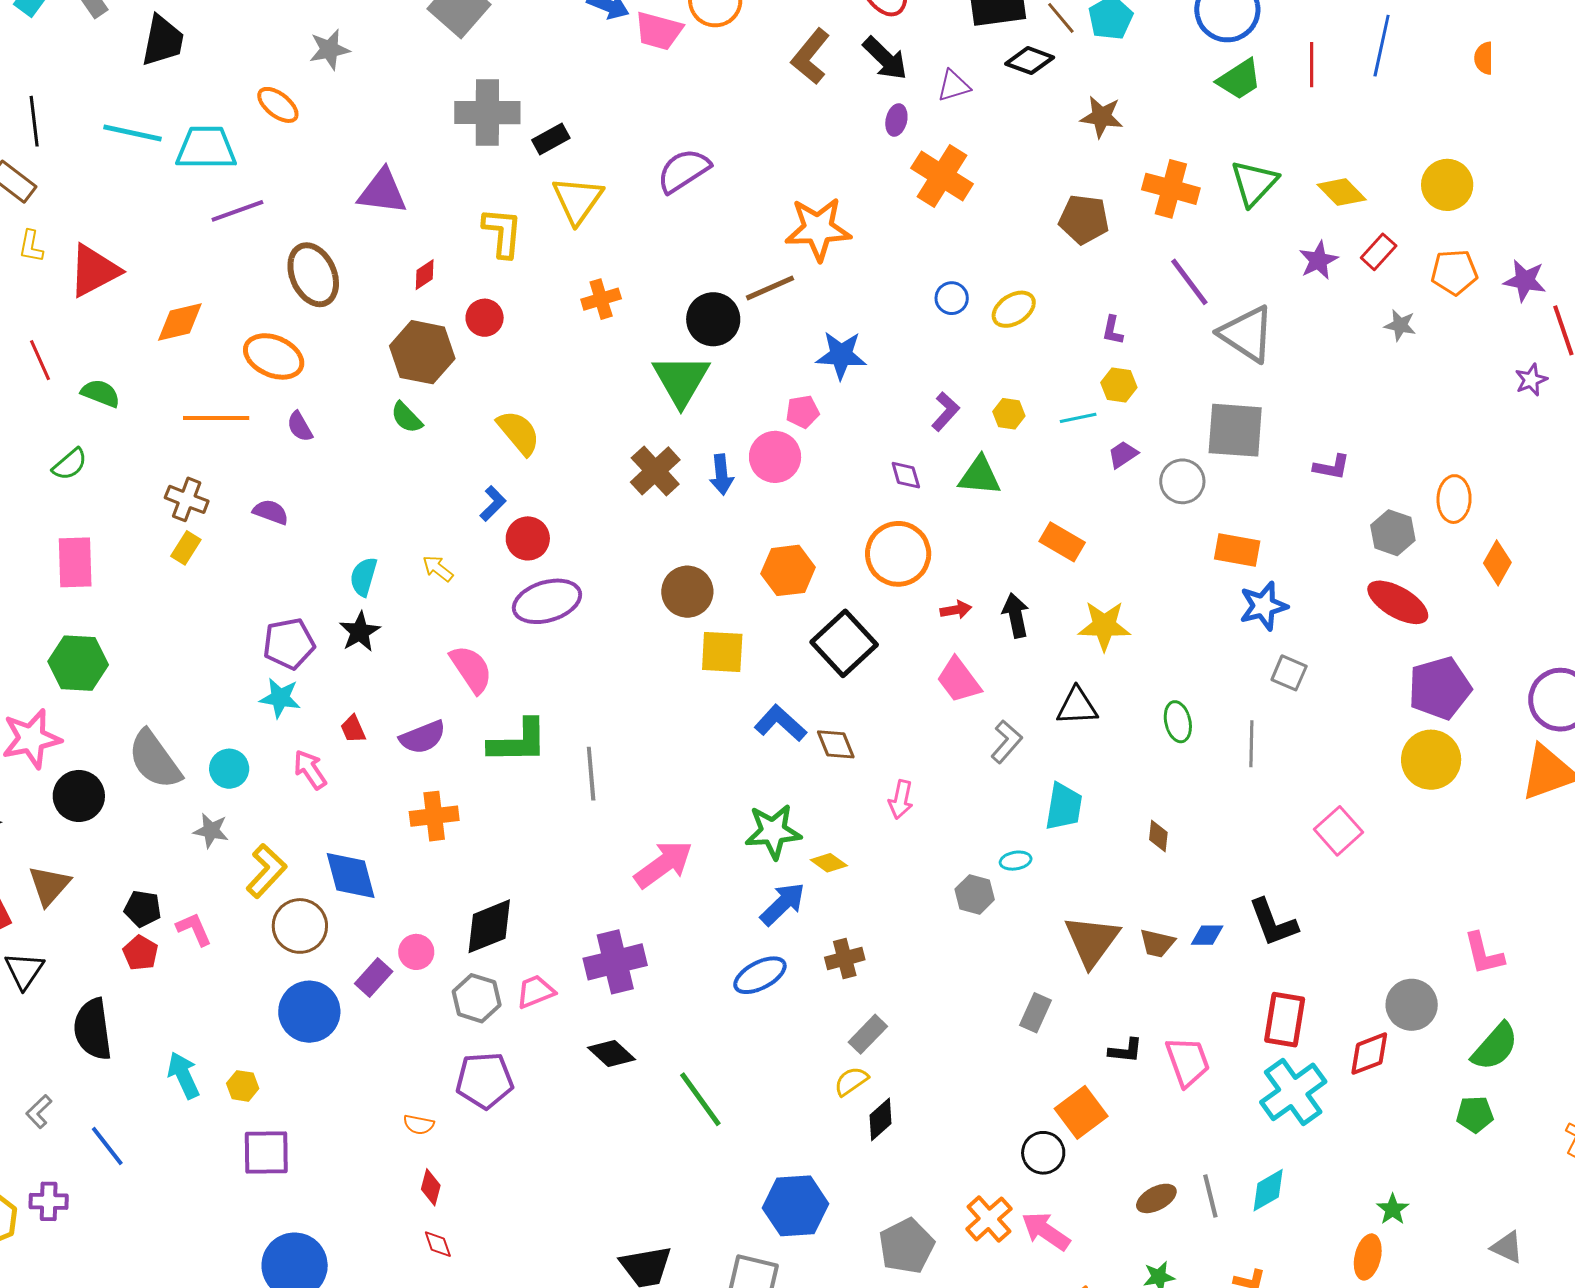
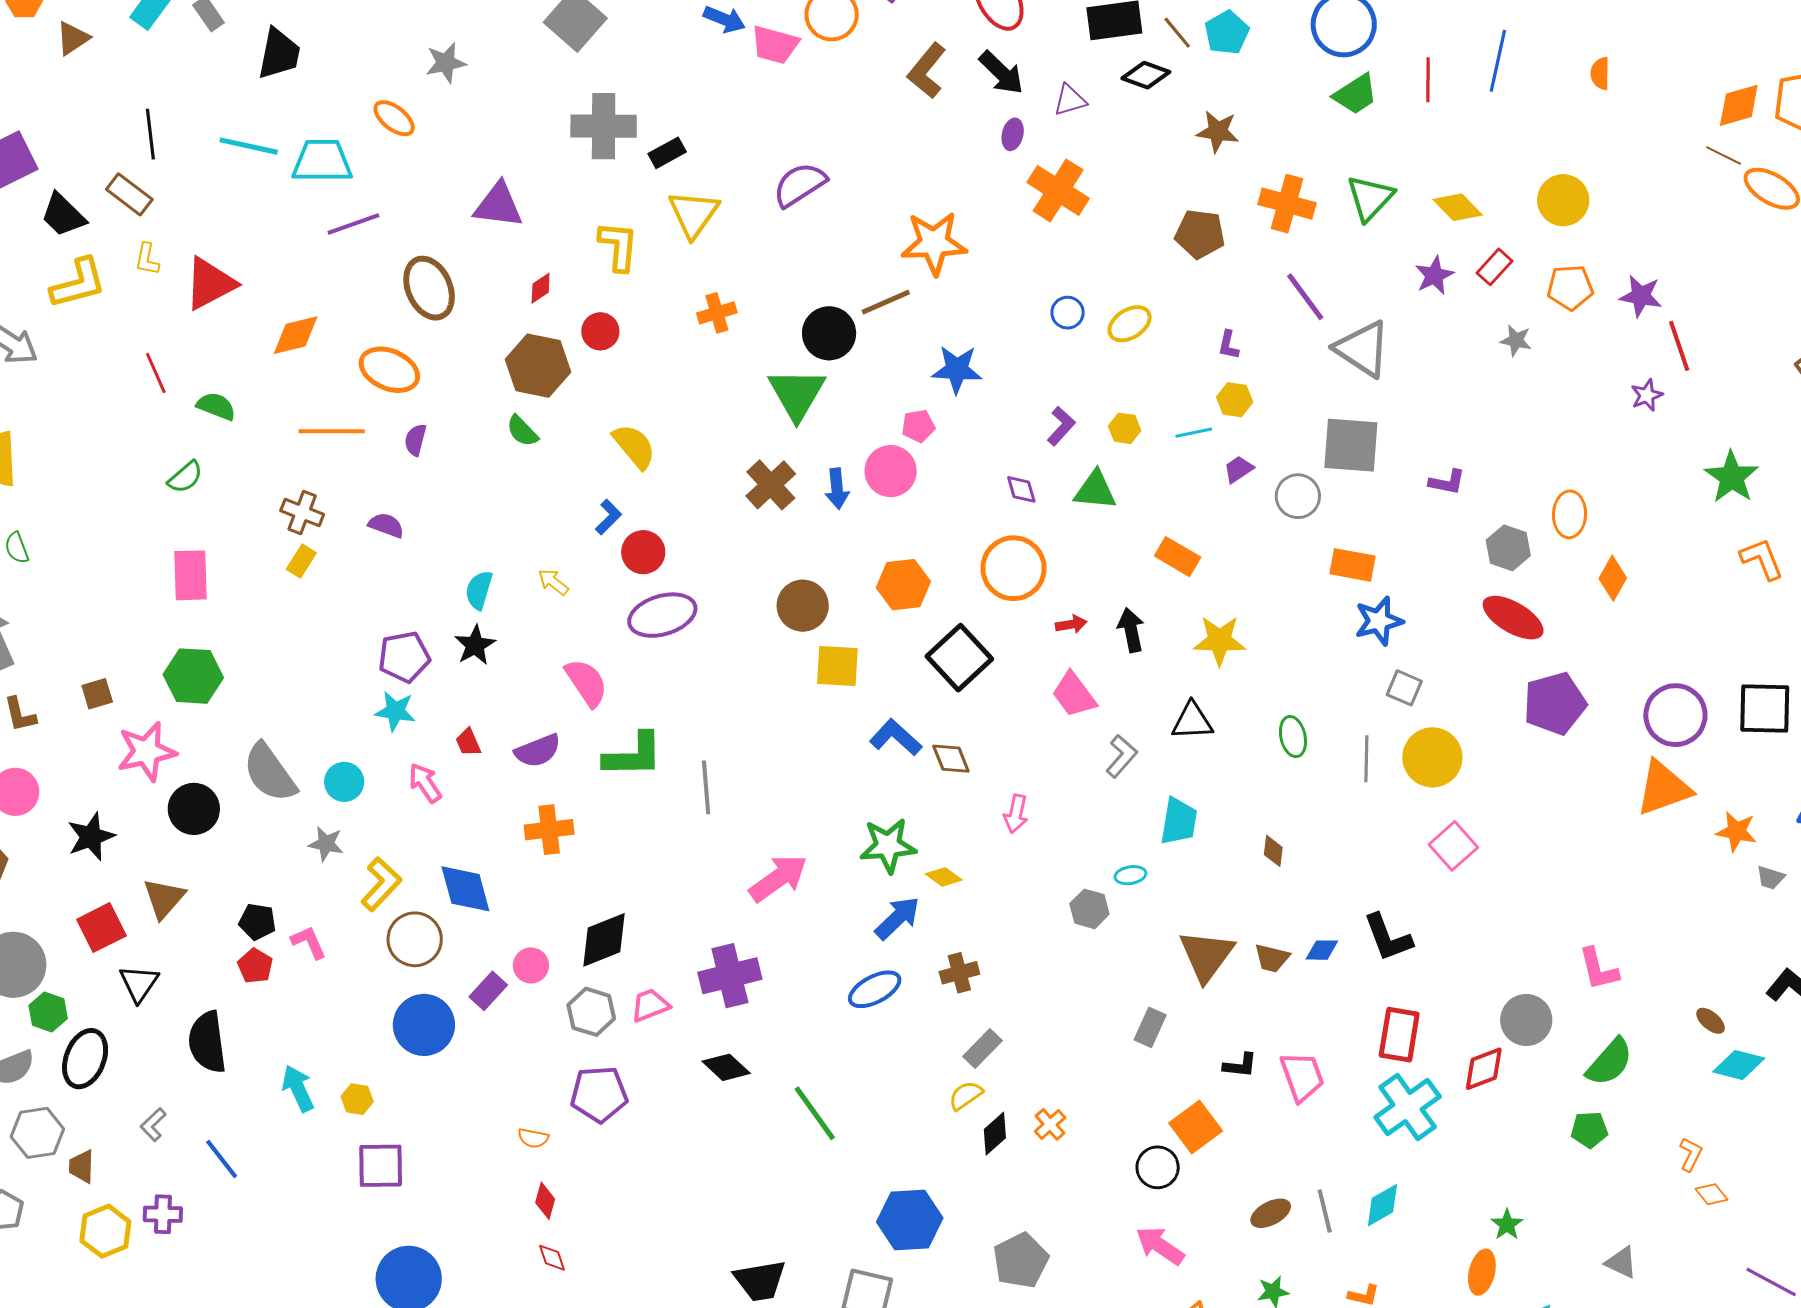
purple semicircle: (300, 427) -> (415, 440), turned 44
yellow circle: (1431, 760) -> (1432, 757), moved
orange cross: (989, 1219) -> (1050, 1124), moved, size x0.7

